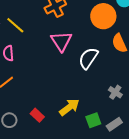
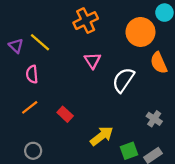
pink triangle: (61, 41) -> (93, 61), size x0.7
red rectangle: (37, 115) -> (65, 114), moved

